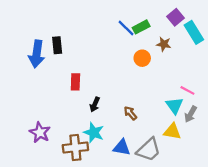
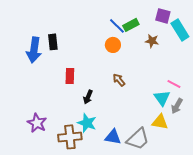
purple square: (176, 17) -> (163, 16), turned -35
orange circle: (142, 58) -> (113, 45), moved
brown arrow: (130, 113) -> (119, 80), moved

